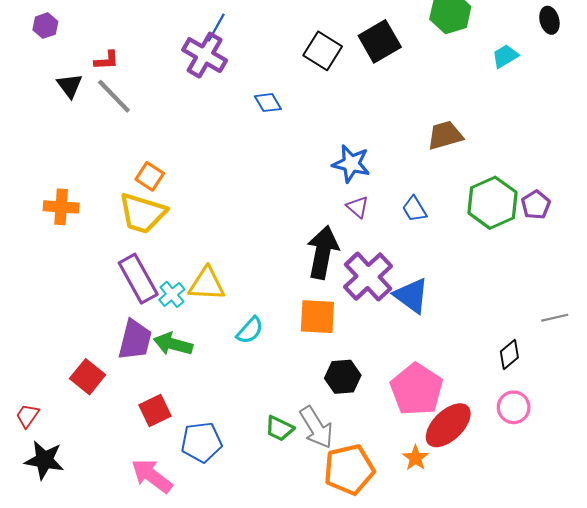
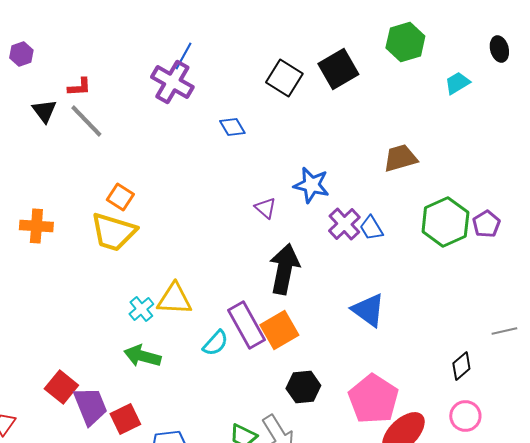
purple triangle: (358, 207) -> (265, 208), moved
purple cross: (368, 277) -> (344, 224), moved, size x0.7
purple rectangle: (138, 279) -> (246, 325), moved
orange square: (317, 317) -> (279, 330), turned -33
purple trapezoid: (135, 340) -> (90, 406), moved, turned -36

